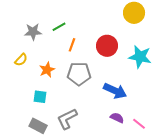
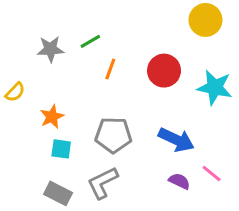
yellow semicircle: (21, 60) -> (15, 92), moved
orange star: (47, 70) -> (52, 117), moved
gray pentagon: (79, 74) -> (113, 135), moved
pink line: (139, 124) -> (212, 173), moved

